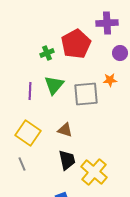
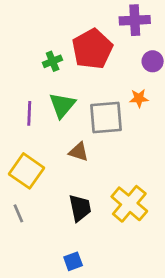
brown triangle: (65, 130) -> (79, 152), moved
yellow cross: (94, 172) -> (129, 204), moved

